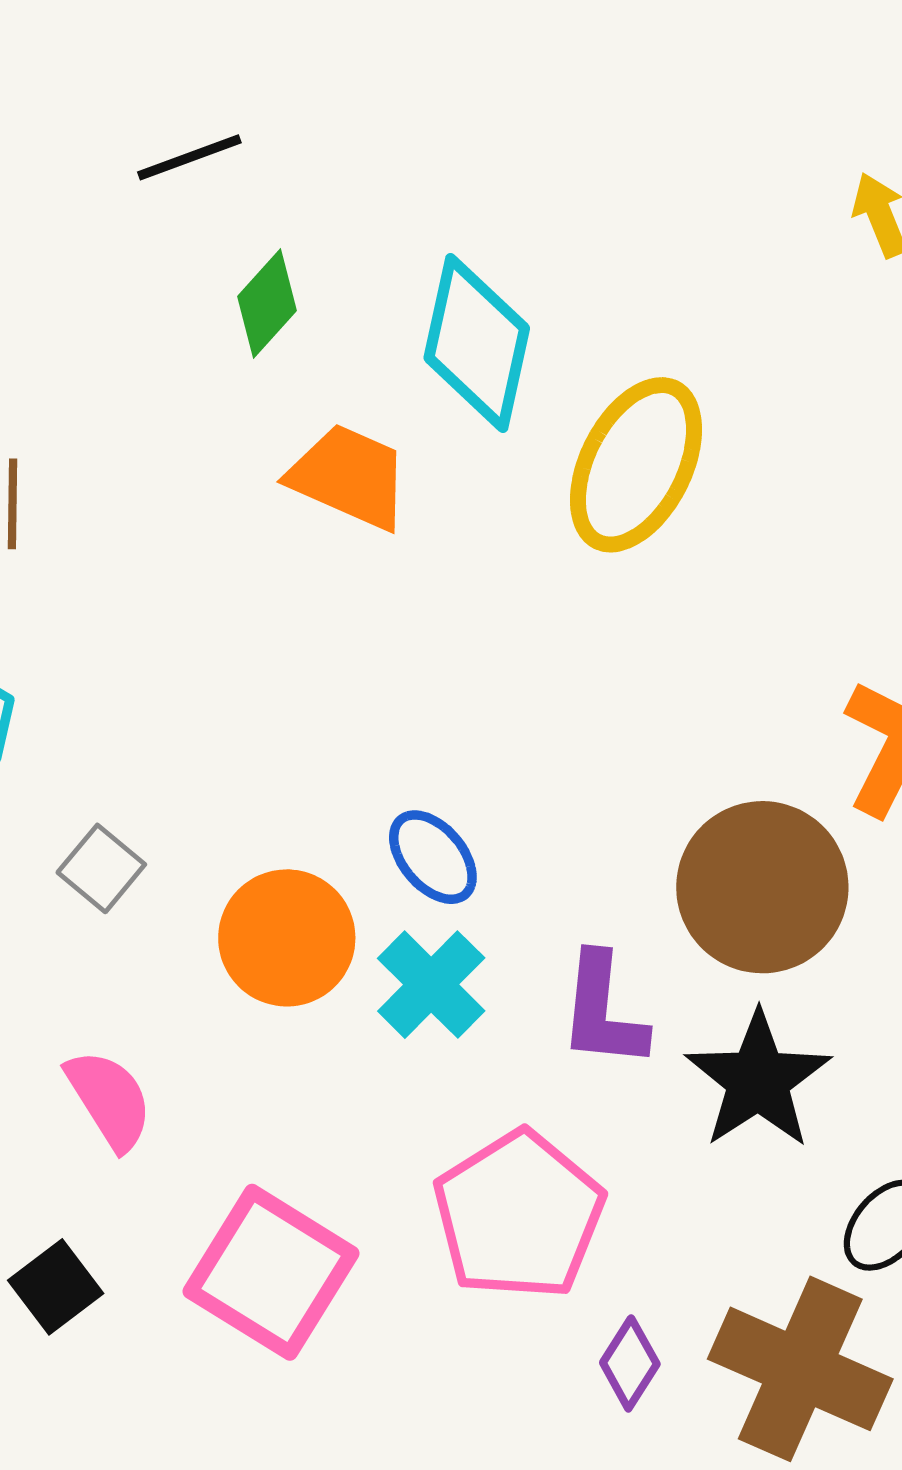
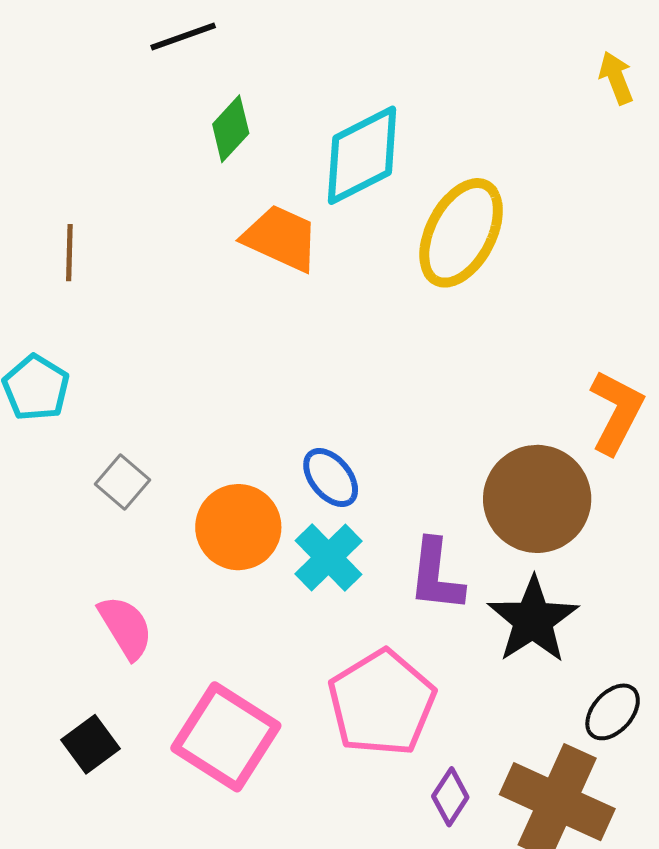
cyan diamond: (477, 343) -> (362, 155), turned 50

